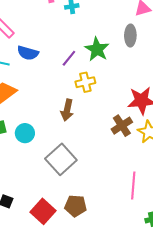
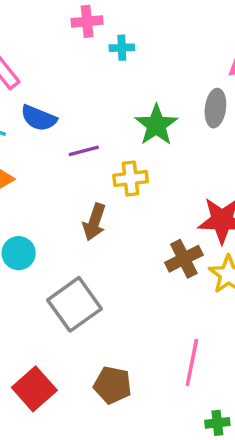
purple line: (69, 58) -> (84, 151), moved, turned 30
brown pentagon: (76, 206) -> (113, 385), moved

